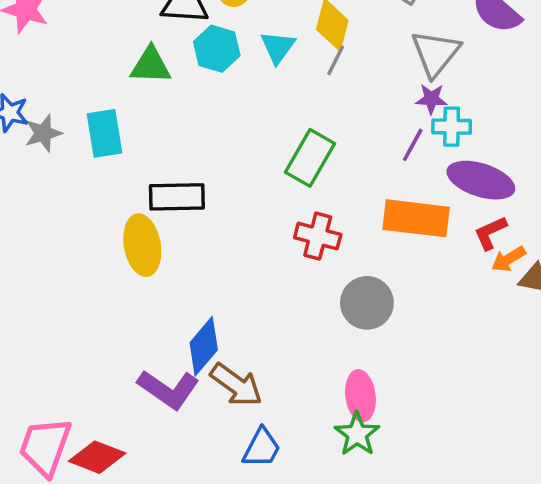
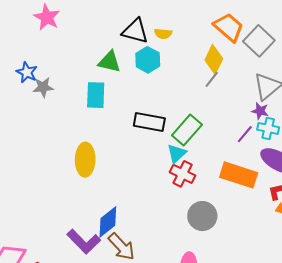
cyan triangle: (278, 47) -> (177, 154), moved
cyan rectangle: (105, 133) -> (96, 95), moved
black rectangle: (177, 197) -> (149, 122), moved

